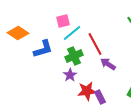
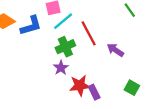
blue L-shape: (43, 49) -> (31, 26), moved
purple arrow: (108, 64) -> (115, 50), moved

